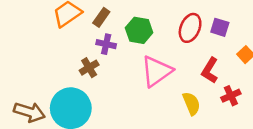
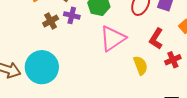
brown cross: (89, 68) -> (51, 21), moved

